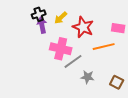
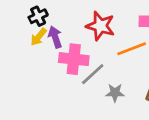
yellow arrow: (61, 18) -> (39, 37), moved
purple arrow: (42, 25) -> (55, 37), moved

